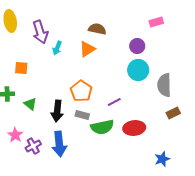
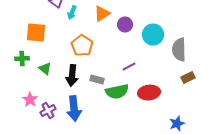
purple circle: (137, 46) -> (125, 25), moved
orange square: (21, 68) -> (36, 33), size x1.5
orange pentagon: (81, 91) -> (82, 46), moved

